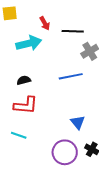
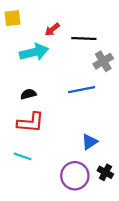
red arrow: (45, 23) -> (52, 29), turned 80
blue triangle: (78, 122) -> (90, 142), turned 35

